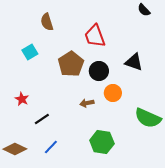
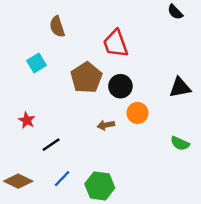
black triangle: (134, 62) -> (180, 87), moved, turned -30
green semicircle: (148, 118) -> (180, 143), size x0.6
green hexagon: (102, 142) -> (100, 186), moved

